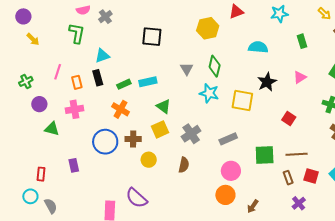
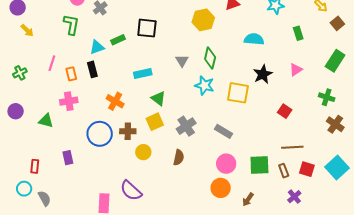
green rectangle: (124, 84) -> (118, 40), moved
purple circle: (39, 104) -> (16, 111), moved
gray rectangle: (228, 139) -> (224, 131), turned 54
green square: (265, 155) -> (259, 165), moved

